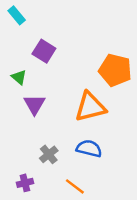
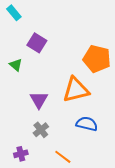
purple triangle: (34, 105) -> (39, 100), moved
blue semicircle: (89, 148) -> (87, 124), moved

